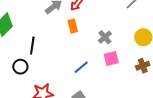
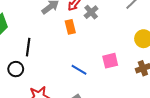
gray cross: (105, 37) -> (91, 12), moved
blue line: (81, 67) -> (79, 70), turned 70

